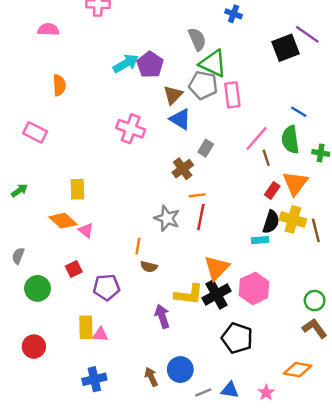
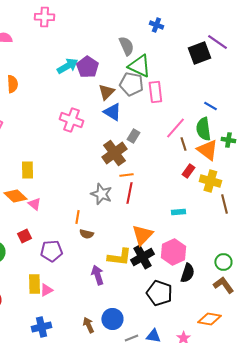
brown cross: (183, 169) -> (114, 153), size x1.4
orange triangle: (295, 183) -> (207, 150), moved, turned -30
yellow cross: (293, 219) -> (210, 181), moved
black semicircle: (271, 222) -> (187, 273), moved
pink triangle: (100, 334) -> (46, 290), turned -32

